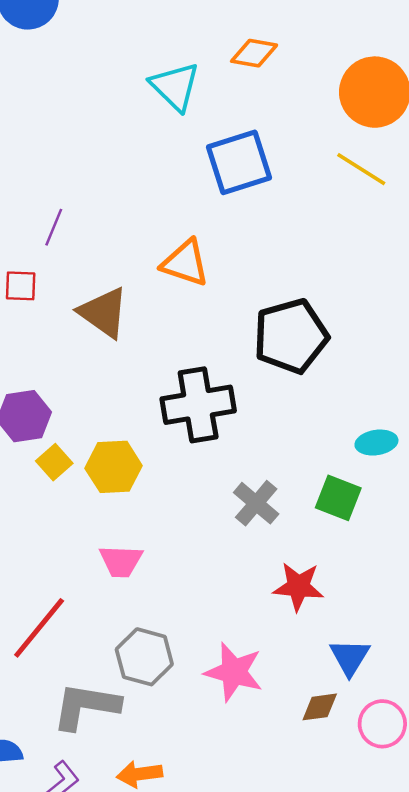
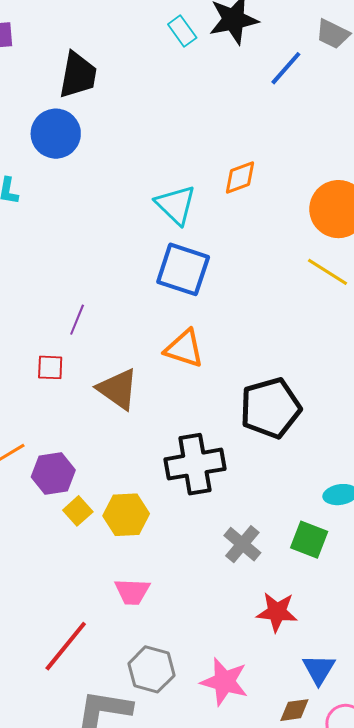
orange diamond: (254, 53) -> (240, 177), turned -30
blue square: (239, 162) -> (183, 269), moved, turned 36

